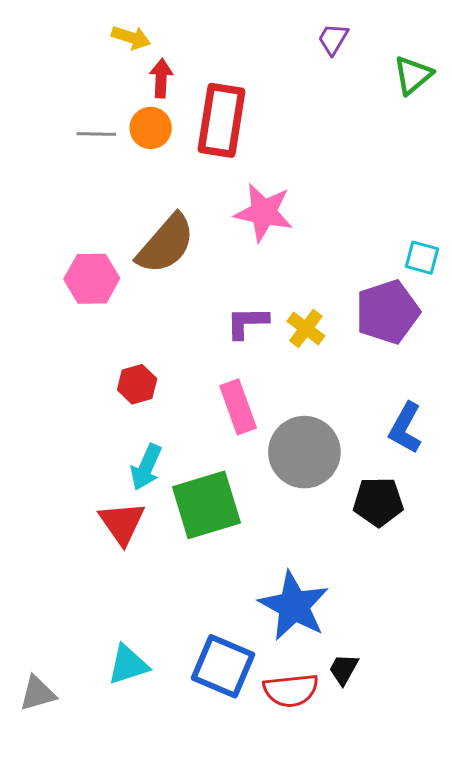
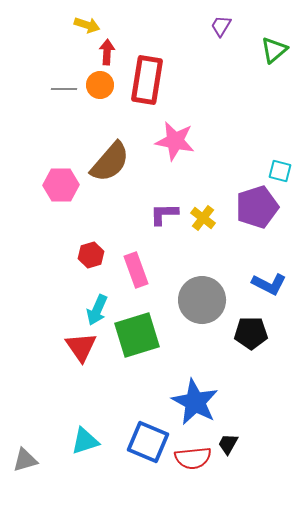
pink rectangle: (238, 407) -> (136, 270), moved
blue L-shape: (405, 428) -> (269, 284), turned -92

